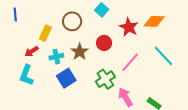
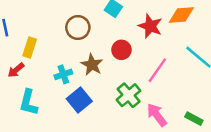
yellow rectangle: (45, 33) -> (30, 48), moved
red arrow: (32, 51) -> (16, 70), moved

